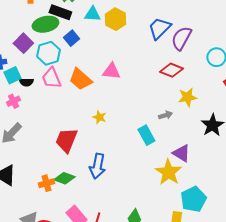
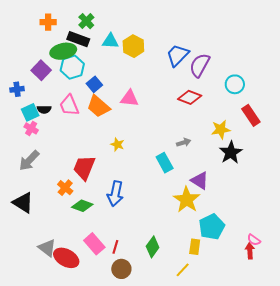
blue square: (71, 38) -> (94, 84), moved
cyan hexagon: (48, 53) -> (72, 67), moved
cyan square: (12, 75) -> (30, 112), moved
yellow star: (187, 97) -> (221, 129), moved
pink cross: (13, 101) -> (31, 128), turned -32
orange cross: (46, 183) -> (65, 188), moved, turned -35

